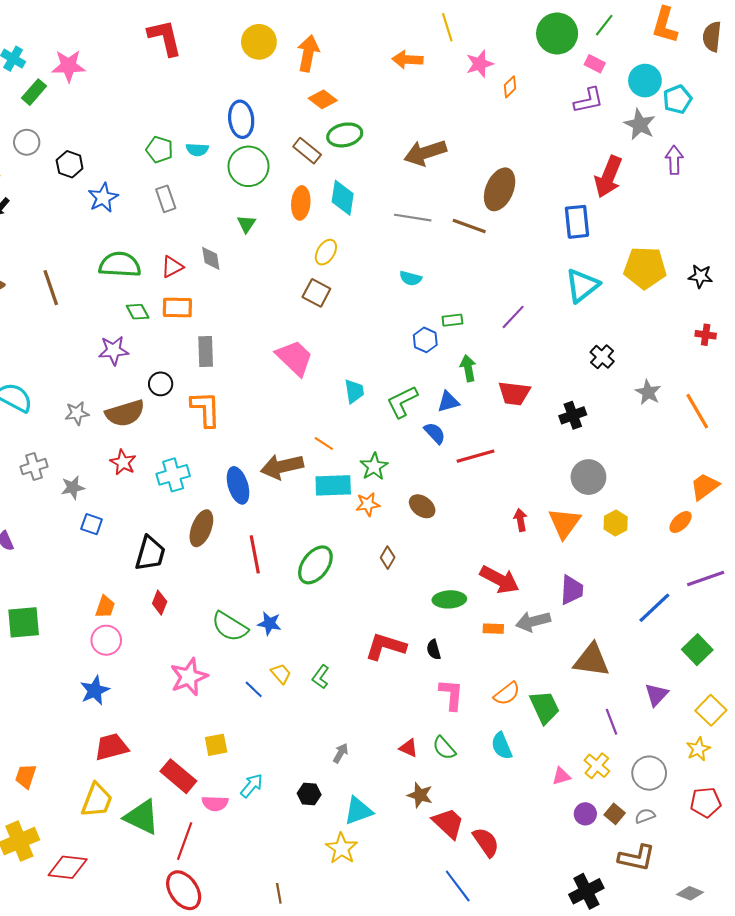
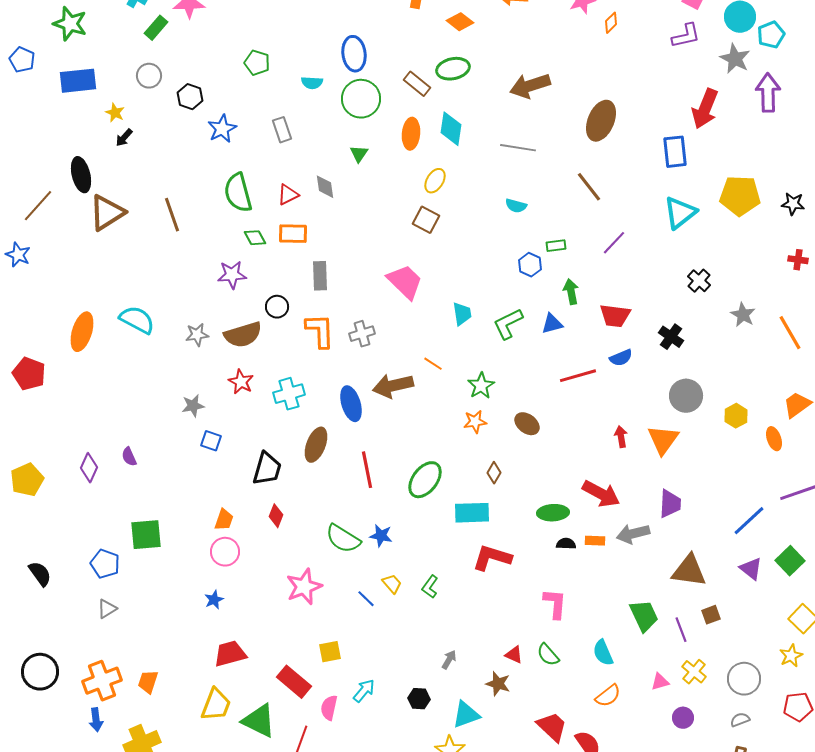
orange diamond: (323, 99) -> (460, 22), moved
green pentagon: (160, 150) -> (257, 63), moved
purple arrow: (674, 160) -> (768, 93), size x1.4
brown line: (469, 226) -> (589, 187), moved, turned 32
green semicircle: (120, 265) -> (238, 193), turned -108
black cross: (573, 415) -> (671, 337), turned -35
blue semicircle: (435, 433) -> (621, 358), moved, turned 110
gray cross: (34, 467) -> (362, 334), moved
cyan rectangle: (333, 485) -> (472, 513), moved
orange ellipse: (681, 522) -> (774, 439), turned -65
yellow hexagon: (616, 523) -> (736, 416), moved
black semicircle: (434, 650) -> (566, 544), moved, turned 108
blue star: (95, 690) -> (214, 600), size x0.7
orange semicircle: (507, 694) -> (608, 696), moved
purple triangle: (656, 695) -> (751, 569), moved, turned -35
purple line: (611, 722) -> (681, 630), moved
brown star: (420, 795) -> (498, 684), moved
pink semicircle: (215, 803) -> (329, 708), turned 100
brown square: (615, 814) -> (711, 615), moved, turned 30

